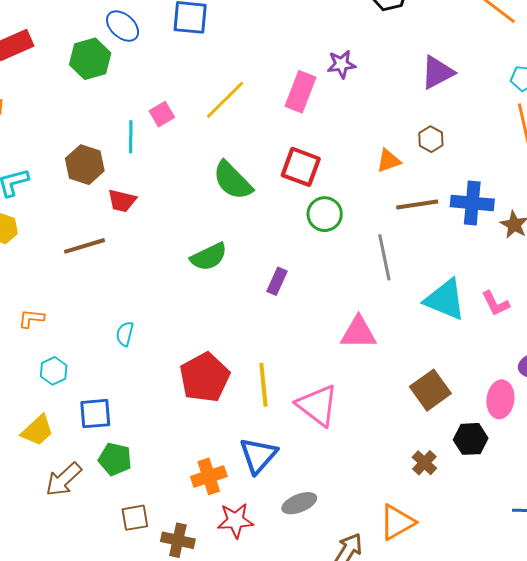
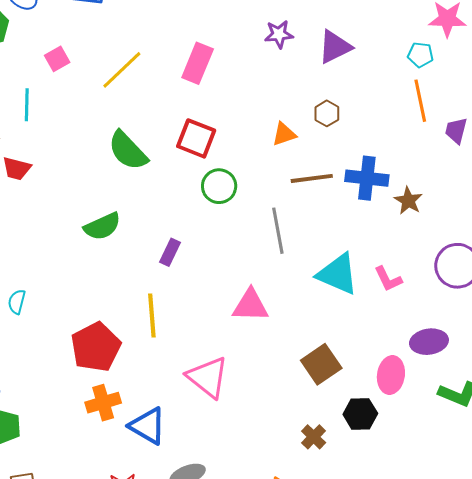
purple star: (341, 64) -> (279, 34), moved
pink square: (162, 114) -> (57, 59), moved
yellow line: (263, 385) -> (152, 315), moved
blue triangle: (258, 455) -> (148, 426), turned -42
orange cross: (209, 476) -> (103, 403), moved

